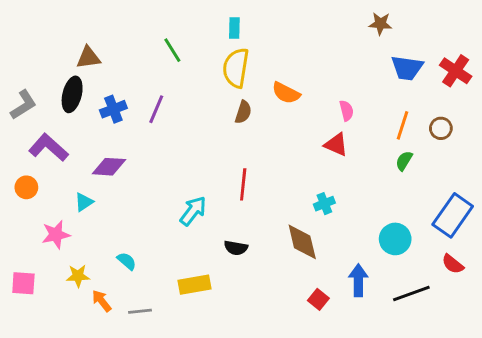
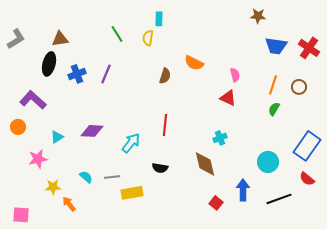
yellow semicircle: (236, 68) -> (148, 38), moved, size x0.6
gray L-shape: (23, 105) -> (16, 39), moved
purple diamond: (109, 167) -> (92, 131), moved
pink square: (23, 283) -> (21, 215), moved
gray line: (140, 311) -> (112, 177), moved

